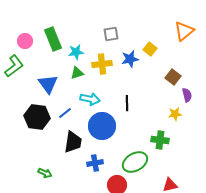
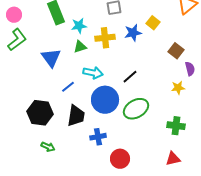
pink circle: (25, 41) -> (14, 15), moved
black line: (127, 103) -> (130, 77), turned 49
black hexagon: (37, 117) -> (40, 113), moved
green cross: (160, 140) -> (176, 126), moved
green ellipse: (135, 162) -> (136, 109), moved

